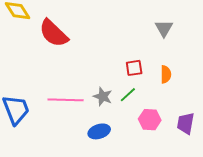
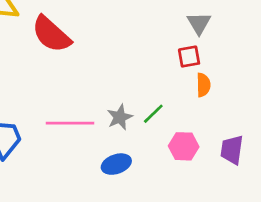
red square: (134, 68) -> (189, 57), moved
gray star: (103, 97) -> (120, 117), turned 30

